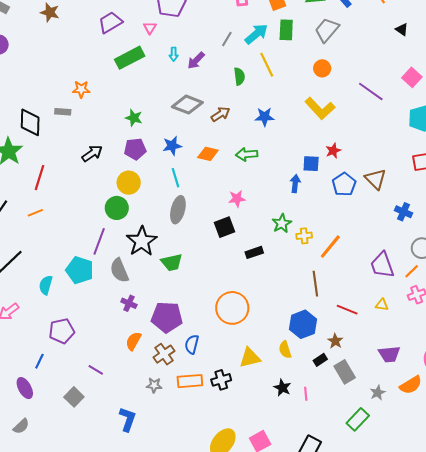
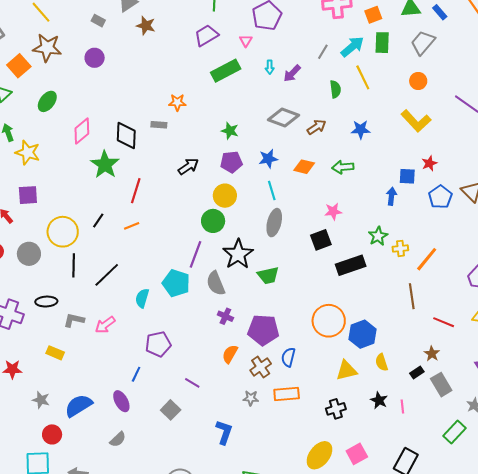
black rectangle: (254, 252) -> (351, 265), size x1.6
blue hexagon: (303, 324) -> (362, 334), moved
black cross: (221, 380) -> (336, 409), moved

